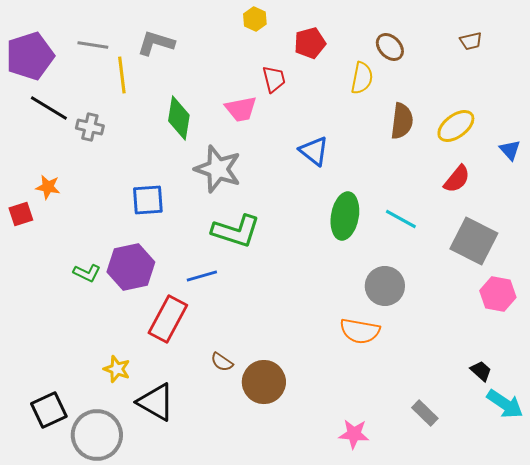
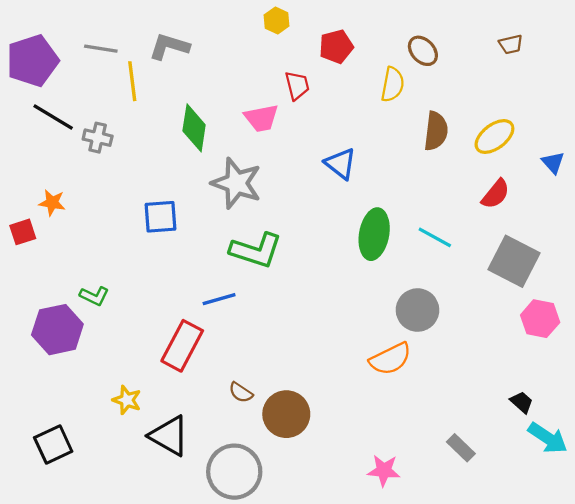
purple hexagon: (131, 267) -> (57, 330), moved
orange semicircle: (360, 331) -> (390, 359), turned -36
gray circle: (97, 435) -> (234, 472), moved

